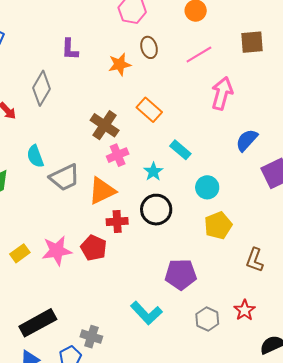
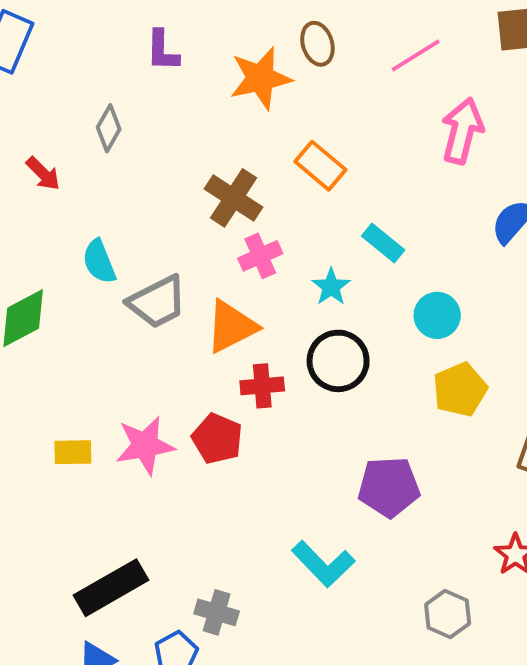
orange star: (120, 64) -> (260, 78), size x1.4
gray diamond: (42, 88) -> (109, 128), size x0.7
yellow rectangle: (20, 253) -> (73, 452), turned 36
gray hexagon: (207, 319) -> (448, 614), moved

